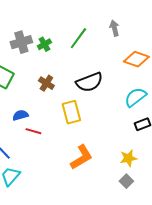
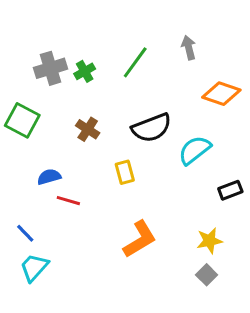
cyan semicircle: (135, 97) -> (195, 150), moved
yellow rectangle: (71, 112) -> (125, 172), size x0.7

